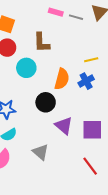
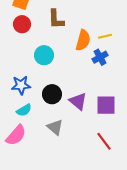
cyan circle: (26, 68) -> (44, 55), moved
orange semicircle: (62, 79) -> (83, 40), moved
black circle: (46, 102) -> (52, 94), moved

